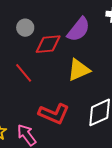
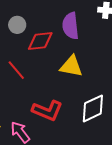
purple semicircle: (79, 29) -> (71, 26), turned 136
yellow triangle: (79, 70) -> (71, 66), turned 35

